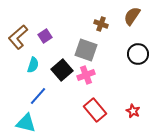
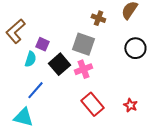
purple square: (45, 36) -> (42, 44), moved, turned -32

